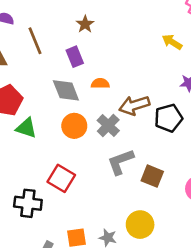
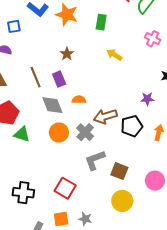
brown line: (35, 41) -> (36, 77), moved
yellow arrow: (172, 42) -> (114, 55), moved
red square: (61, 178) -> (65, 188), moved
yellow circle: (140, 225) -> (122, 201), moved

